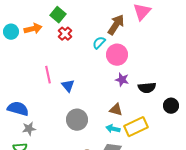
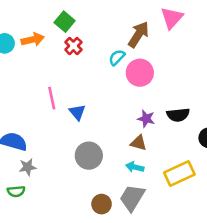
purple star: (122, 80) -> (146, 119), moved
yellow rectangle: (136, 127) -> (179, 173), moved

